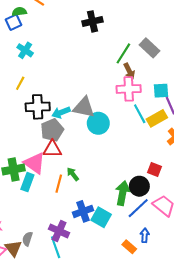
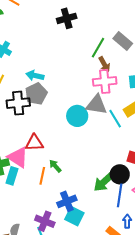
gray triangle: (84, 107) -> (96, 105), moved
cyan arrow: (61, 112) -> (35, 76), moved, turned 36
cyan line: (140, 114) -> (115, 119), moved
gray pentagon: (52, 130) -> (36, 94), moved
green arrow: (123, 193) -> (104, 182), turned -140
blue line: (138, 208) -> (120, 195), turned -35
cyan square: (101, 217) -> (74, 216), moved

